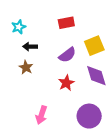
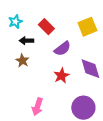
red rectangle: (66, 23) -> (46, 27), moved, turned 56
yellow square: (94, 46) -> (87, 27), moved

